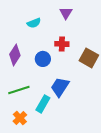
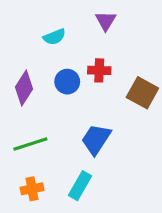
blue circle: (43, 59) -> (67, 82), moved
cyan rectangle: (43, 104) -> (80, 186), moved
orange cross: (20, 118) -> (32, 189), turned 32

